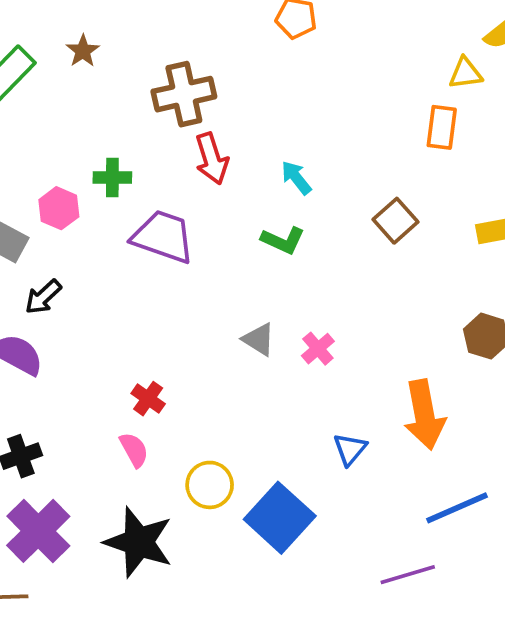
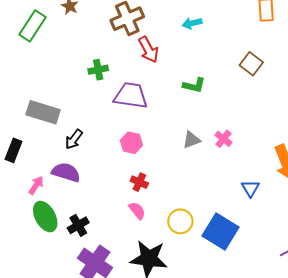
cyan arrow: (296, 178) -> (192, 23), moved, turned -54
pink hexagon: (59, 208) -> (131, 143), moved
gray triangle: (259, 339) -> (191, 140), turned -42

